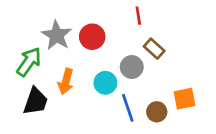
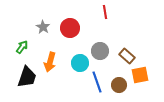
gray star: (57, 35) -> (43, 27), size x0.6
brown rectangle: (154, 49) -> (127, 56), moved
green arrow: (29, 62) -> (22, 47), size x0.6

